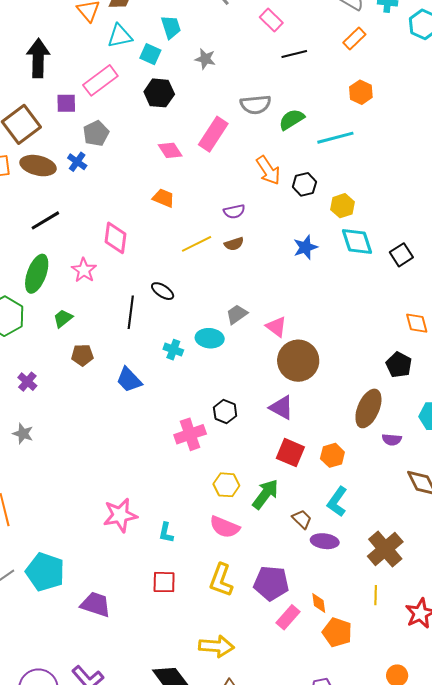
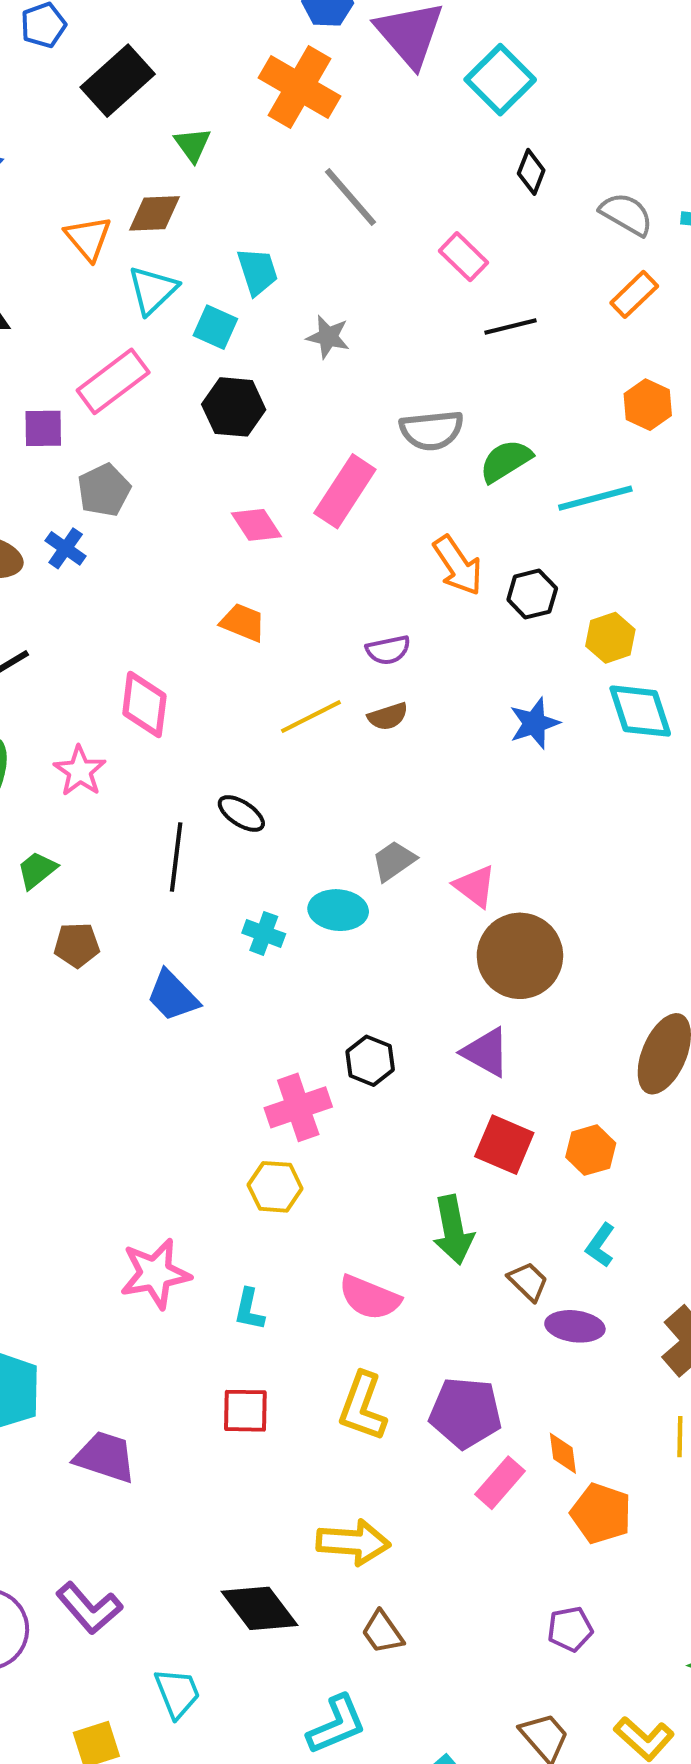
cyan triangle: (120, 36) -> (153, 290), turned -32
yellow hexagon: (226, 485) -> (275, 1187), moved
green arrow: (265, 494) -> (453, 1230), turned 132
cyan L-shape: (337, 502) -> (600, 1245), size x0.7

